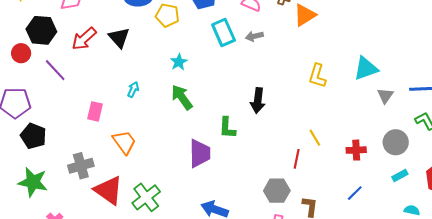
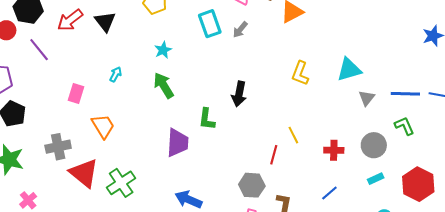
gray arrow: (254, 36) -> (240, 30), turned -42

